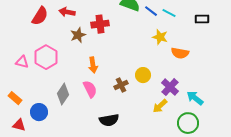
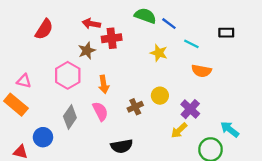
red arrow: (67, 12) -> (91, 24), moved
cyan line: (169, 13) -> (191, 44), moved
yellow star: (160, 37) -> (159, 53), moved
pink hexagon: (46, 57) -> (68, 75), moved
orange rectangle: (15, 98) -> (16, 105), moved, size x1.5
cyan arrow: (195, 98) -> (230, 129), moved

